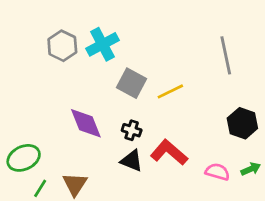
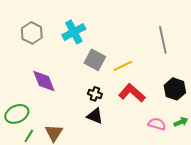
gray hexagon: (62, 46) -> (32, 33), moved
purple diamond: (86, 123) -> (44, 81), moved
red L-shape: (169, 152) -> (132, 93), moved

